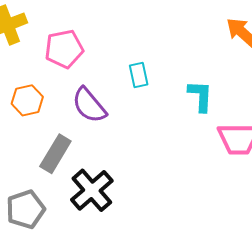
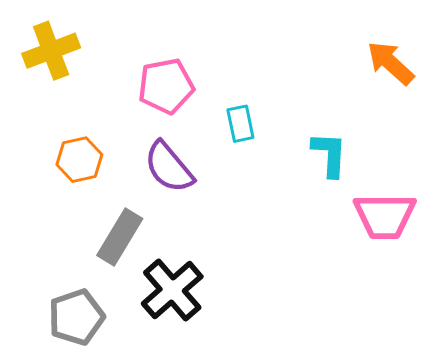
pink pentagon: (64, 49) -> (166, 86), moved

